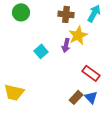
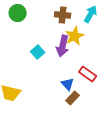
purple arrow: (66, 45) -> (63, 46), size x1.5
blue triangle: (91, 97) -> (68, 84), moved

